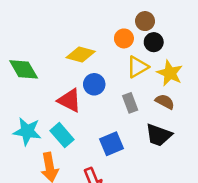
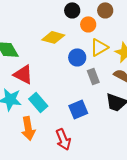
black circle: (154, 42) -> (72, 10), moved
blue circle: (94, 84) -> (77, 57), moved
red triangle: (69, 100) -> (23, 74), moved

